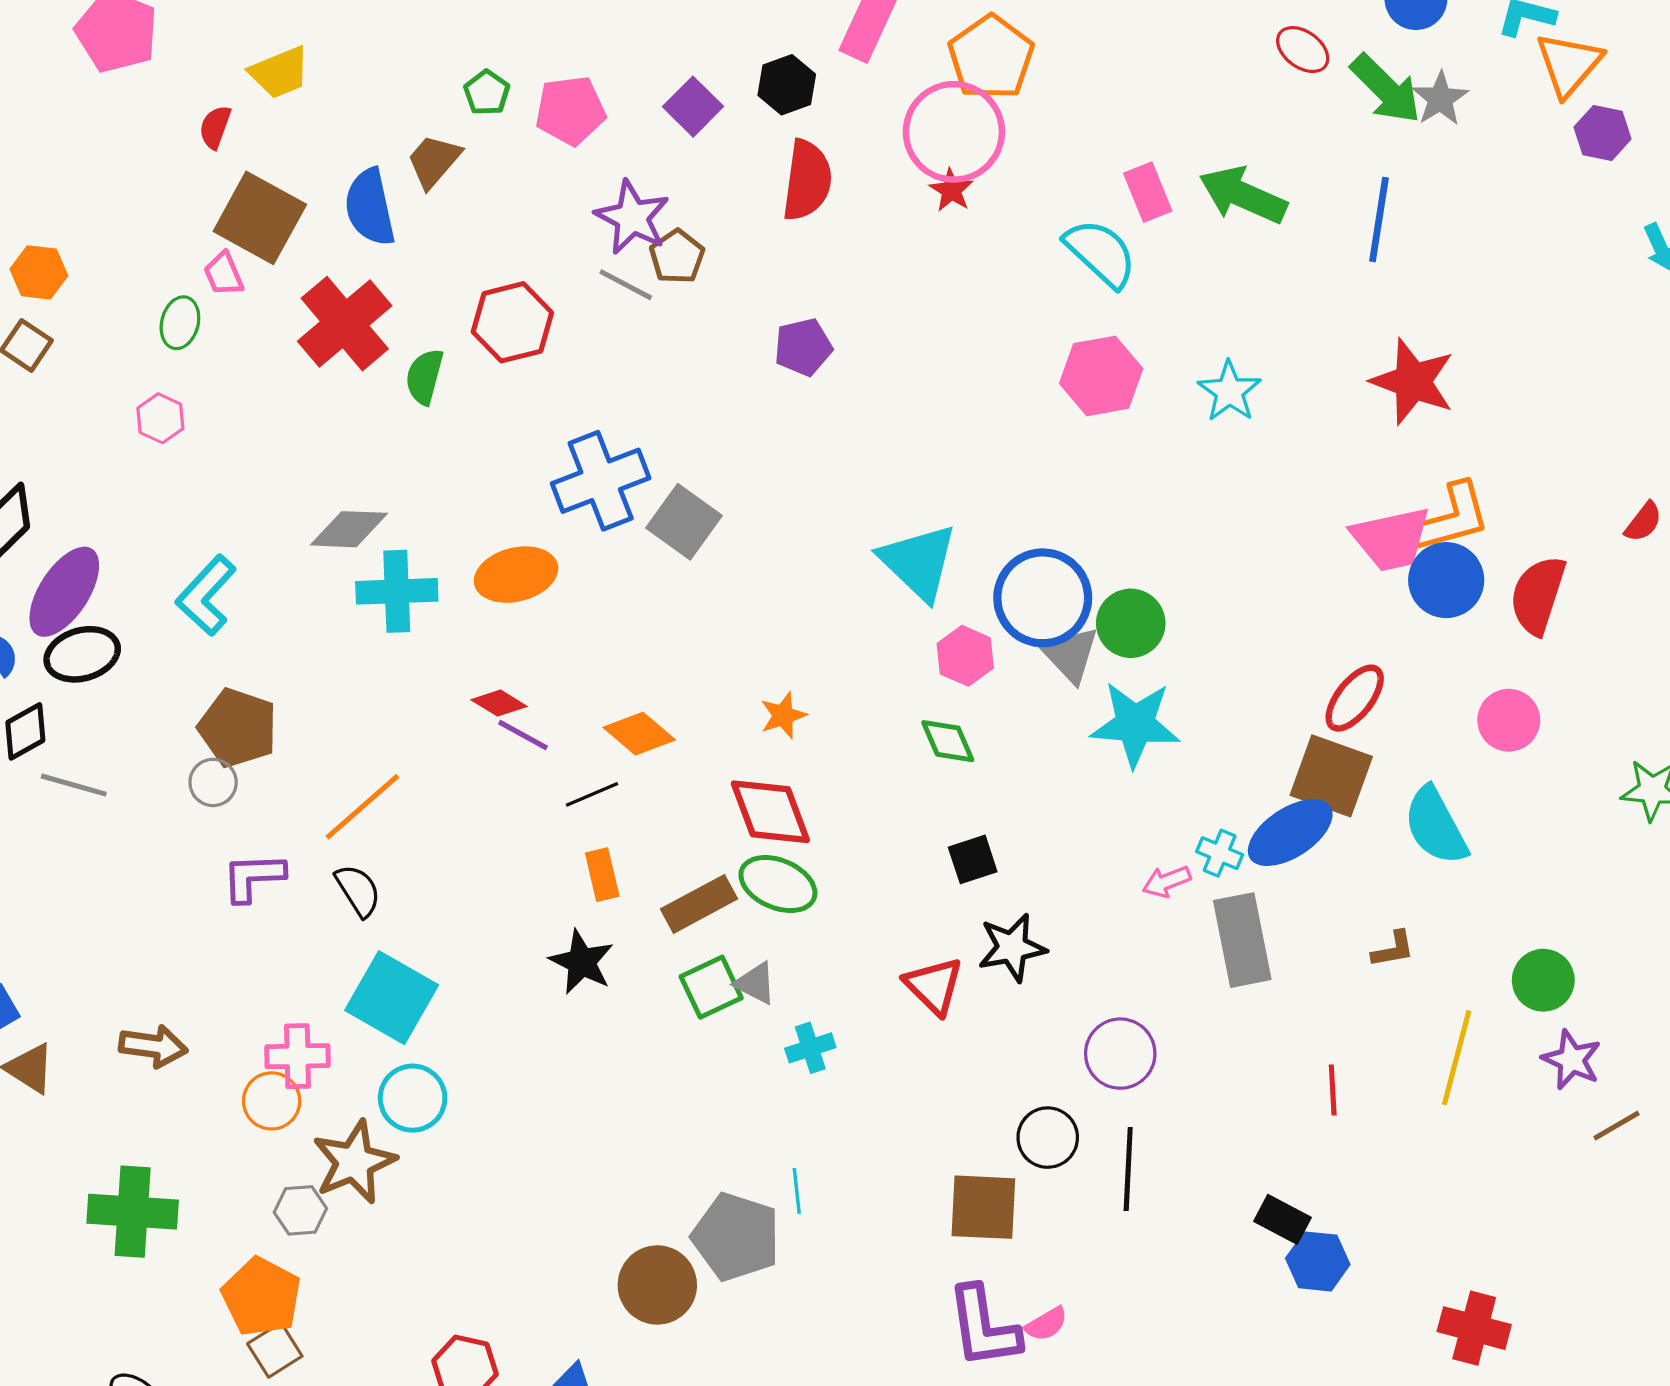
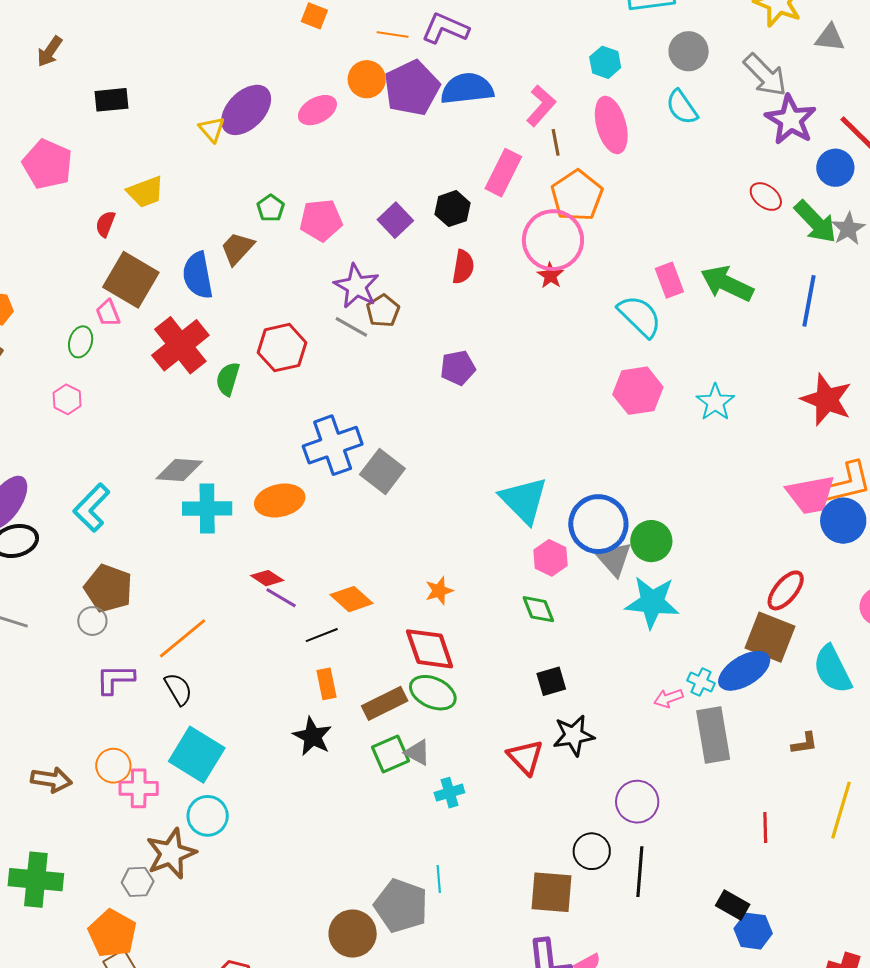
red semicircle: (807, 180) -> (463, 267), size x0.7
orange circle: (272, 1101) -> (113, 766), moved

